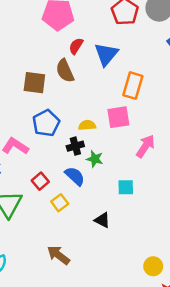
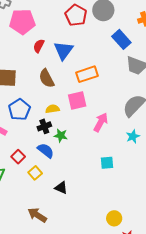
brown semicircle: (65, 71) -> (47, 78), moved
orange rectangle: (133, 86) -> (87, 74), turned 60
cyan square: (126, 187) -> (107, 163), moved
black triangle: (102, 220) -> (61, 188), moved

